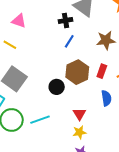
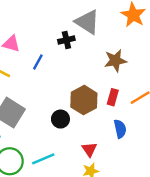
blue line: (69, 41) -> (38, 62), moved

